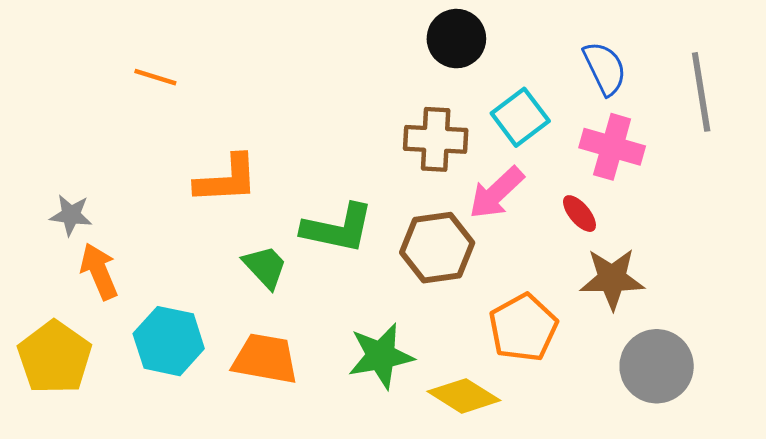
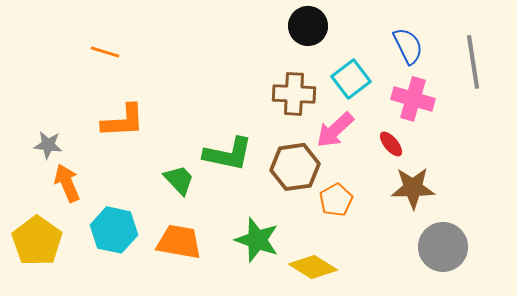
orange L-shape: (227, 179) -> (123, 121), moved
orange pentagon: (523, 328) -> (336, 200), moved, size x0.7
green star: (381, 356) -> (257, 240), turned 30

